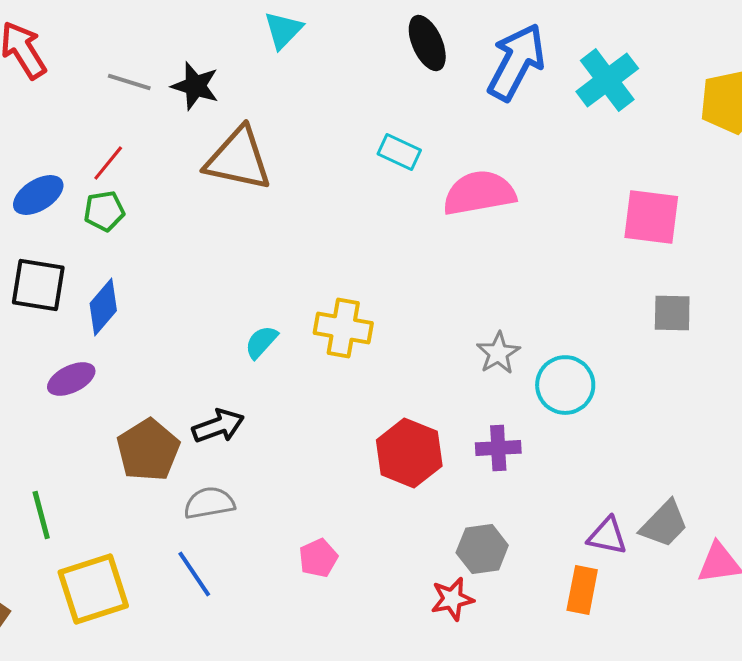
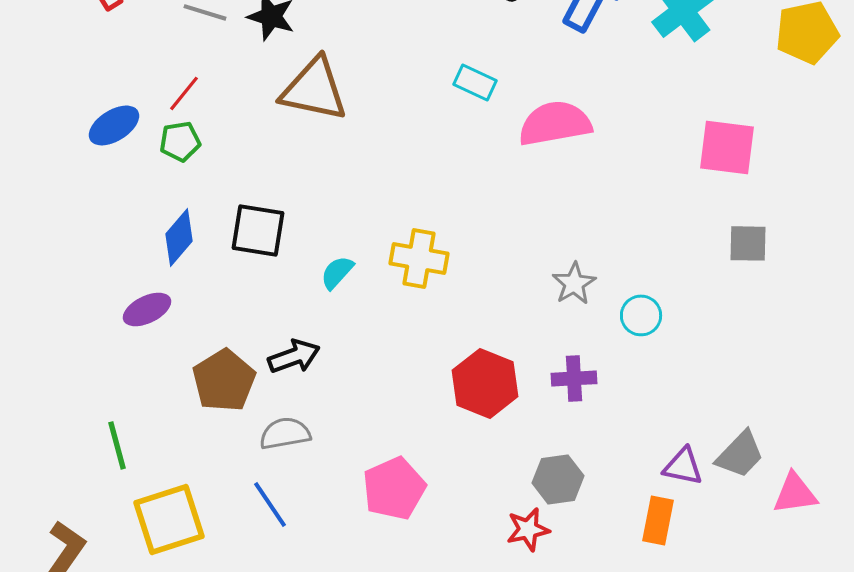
black square: (38, 285) -> (258, 230), moved
cyan circle: (565, 385) -> (641, 315), size x0.7
pink pentagon: (318, 558) -> (394, 488), size x1.6

